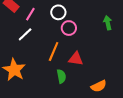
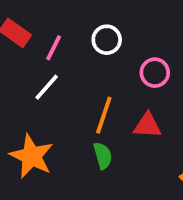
pink circle: (69, 28) -> (155, 73), moved
green semicircle: (61, 76) -> (103, 156), moved

